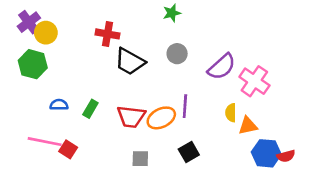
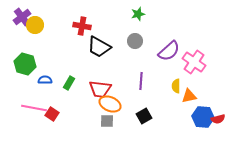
green star: (172, 13) -> (138, 14), moved
green hexagon: (33, 64) -> (25, 64), moved
orange ellipse: (161, 118) -> (110, 104), moved, turned 50

